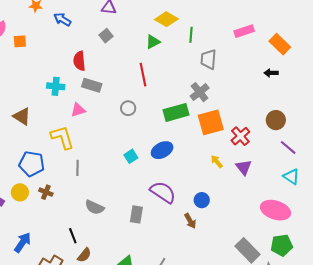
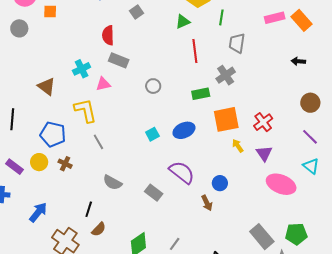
orange rectangle: (280, 44) -> (301, 20), moved
red line: (143, 75) -> (195, 51), moved
cyan cross: (56, 86) -> (82, 69), moved, turned -36
green rectangle: (176, 112) -> (201, 94), size x0.7
brown circle: (276, 120) -> (310, 103), moved
orange square: (211, 122) -> (226, 119), moved
gray line: (78, 168) -> (98, 142), turned -35
pink ellipse: (275, 210) -> (281, 184), moved
gray rectangle: (136, 214) -> (154, 193), turned -66
black line: (73, 236) -> (89, 209), turned 35

